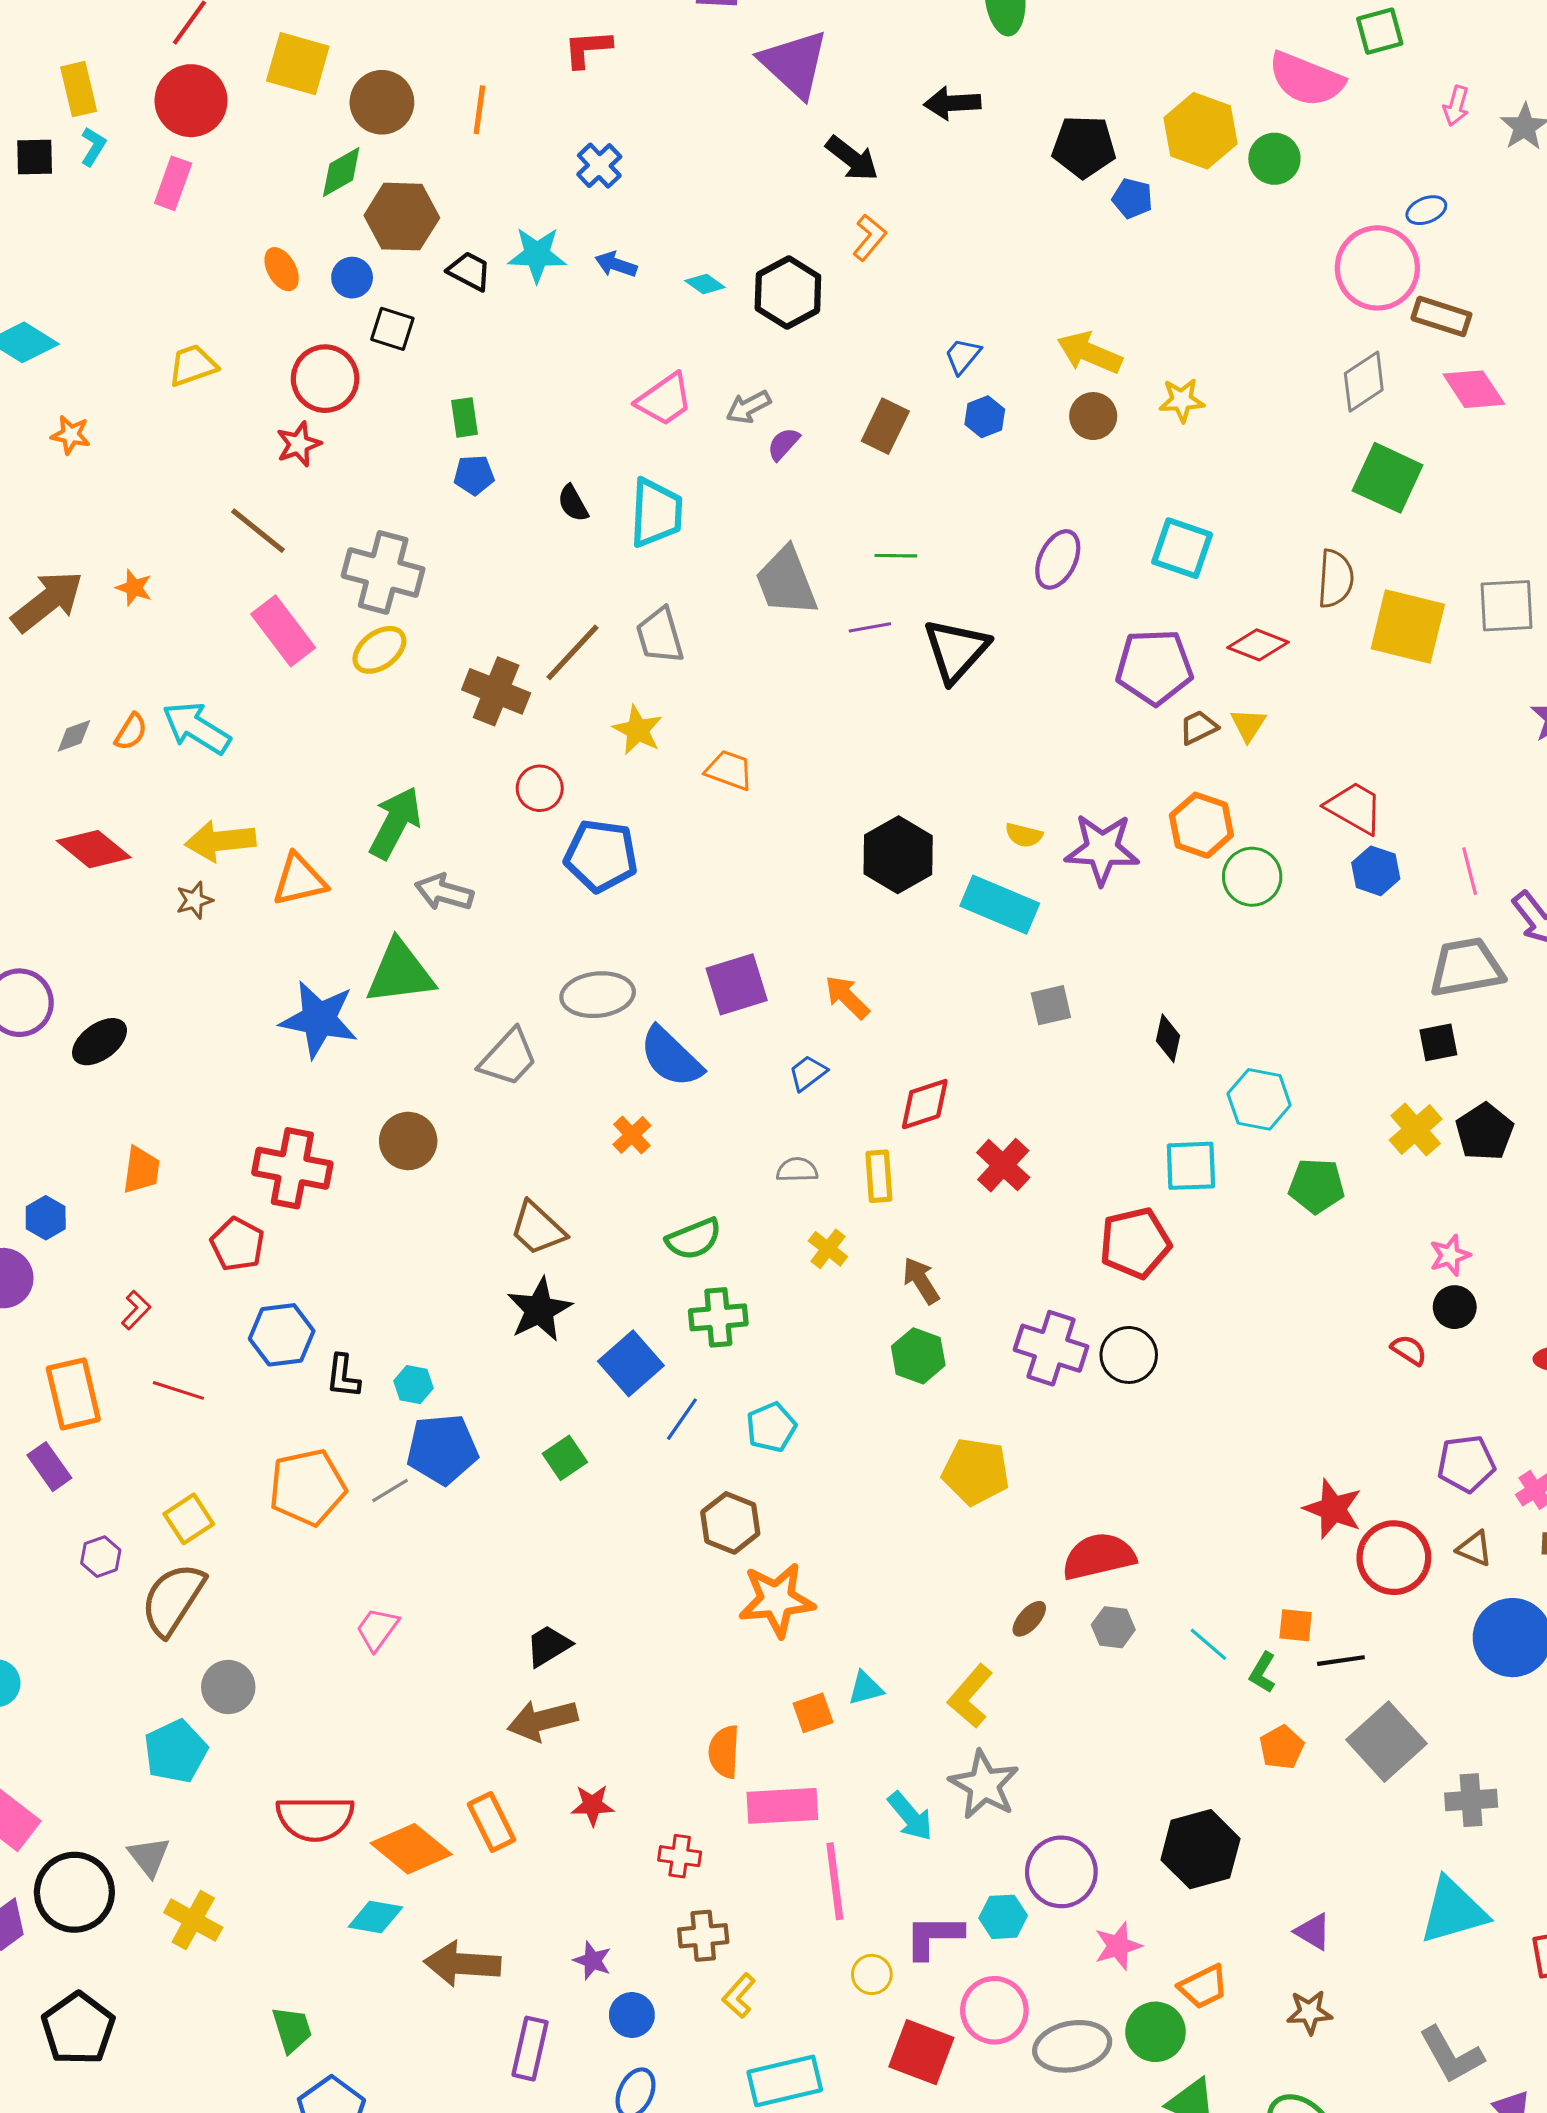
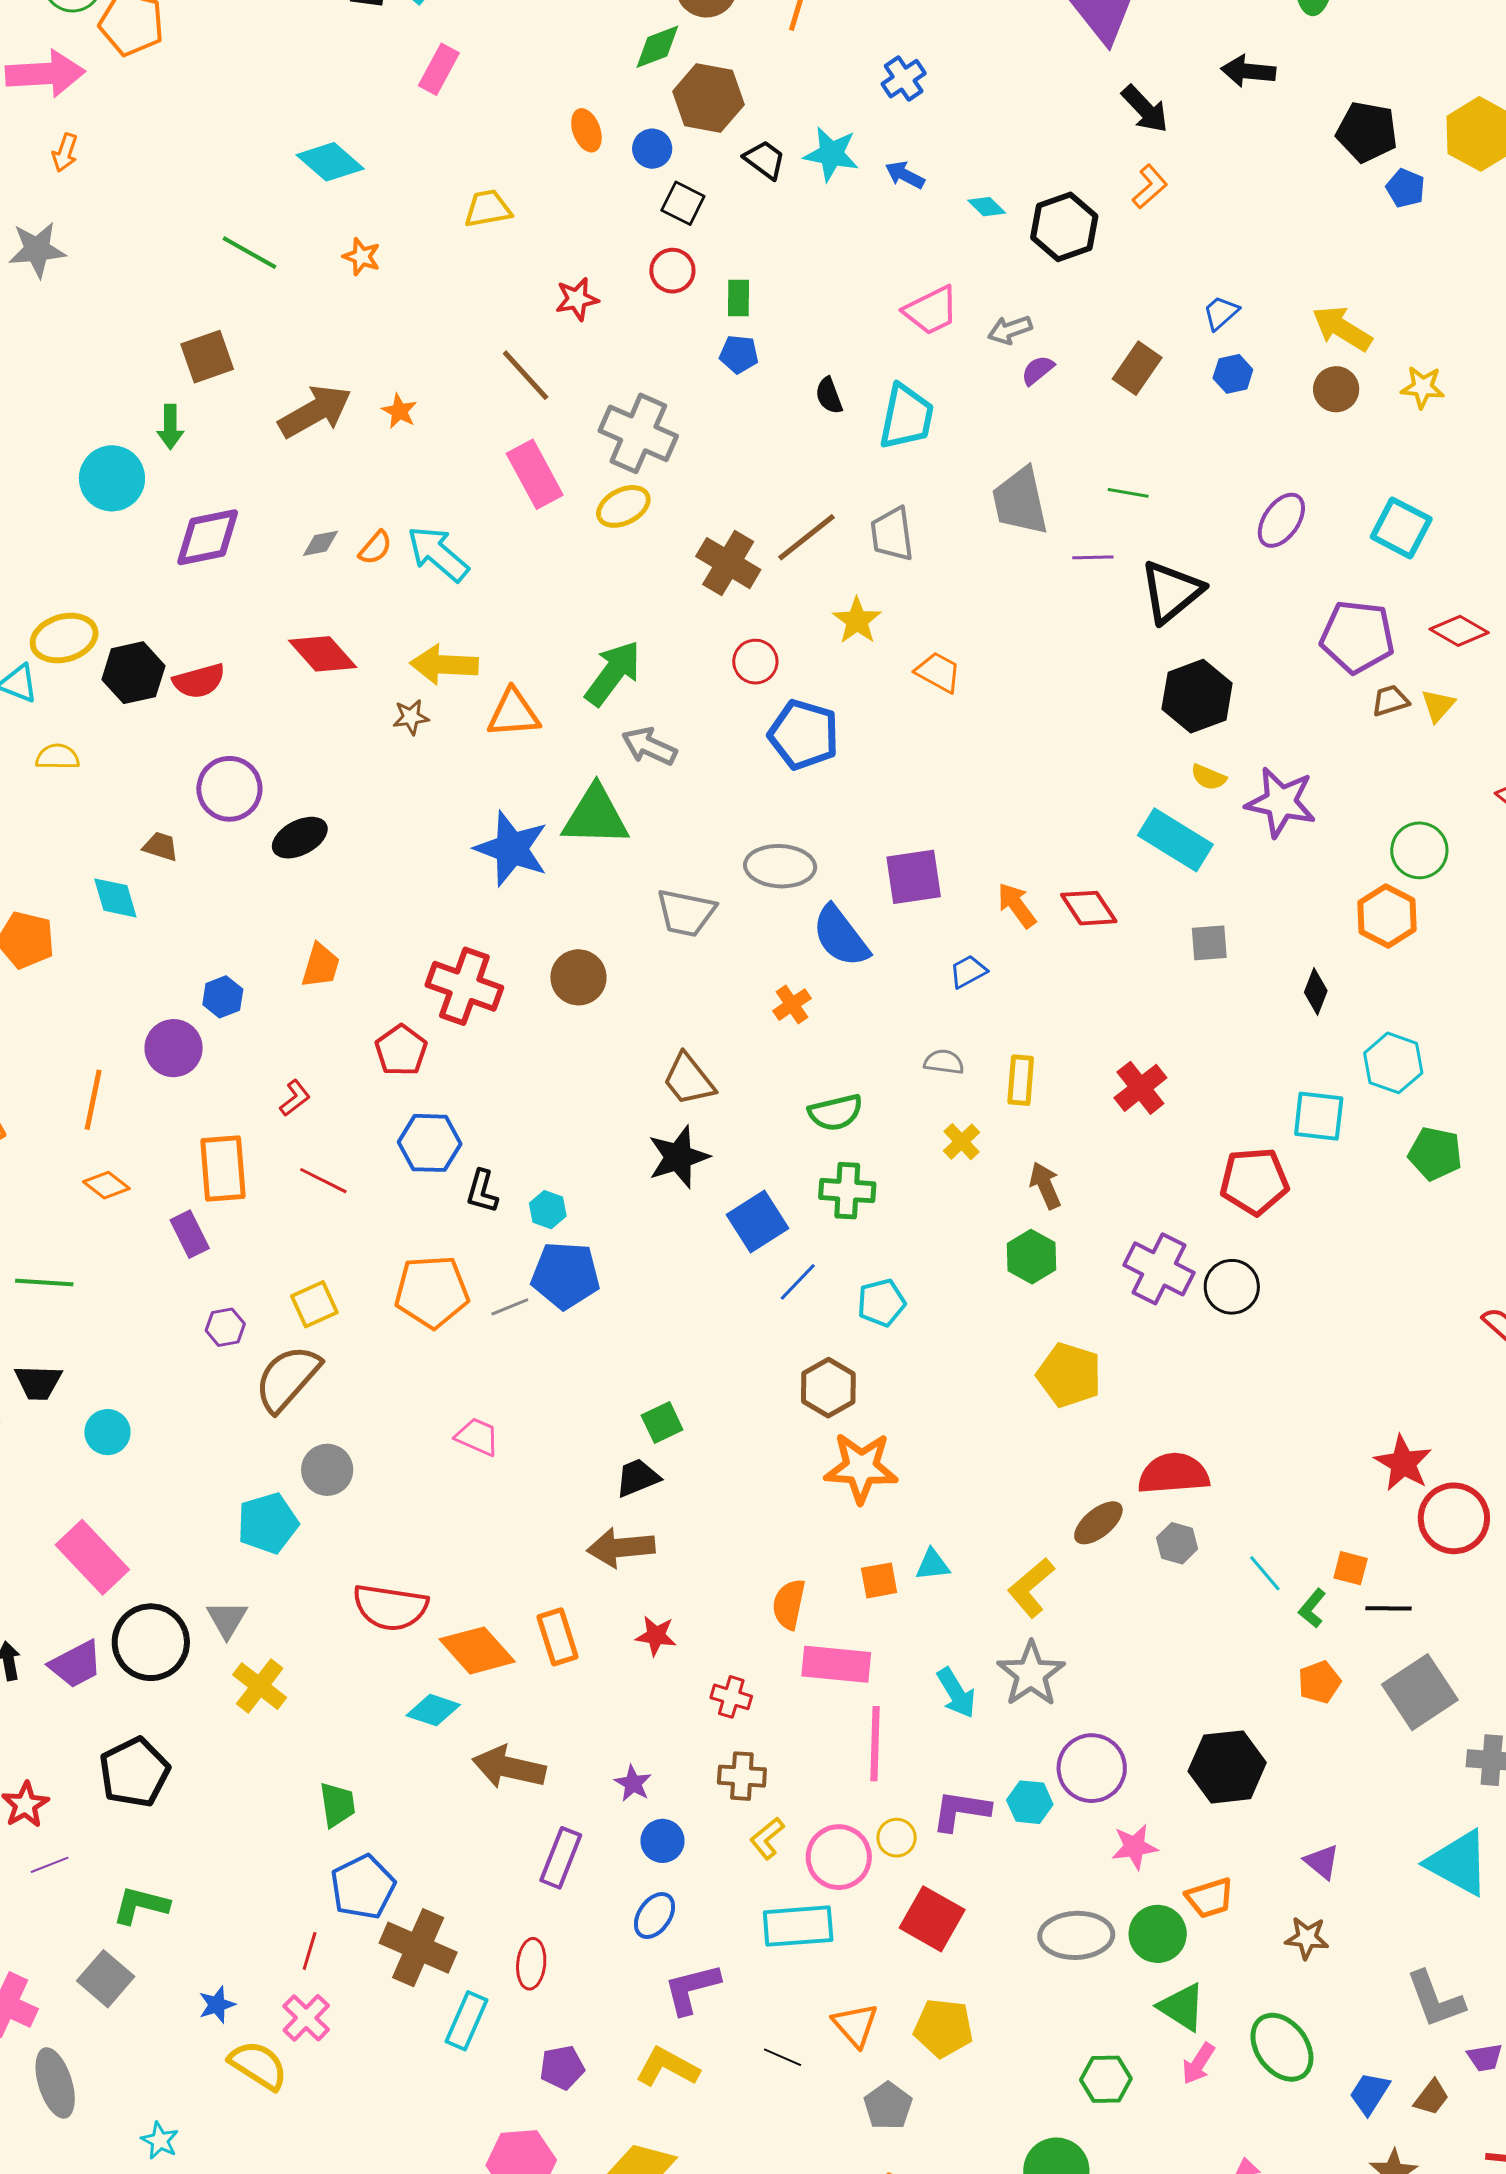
pink rectangle: (173, 183) -> (439, 69), moved
red circle: (325, 379) -> (672, 271), moved, size x0.7
orange hexagon: (1201, 825) -> (1387, 916), moved
black hexagon: (898, 855) -> (1197, 696), moved
gray trapezoid: (508, 1058) -> (686, 913), turned 50
red diamond: (925, 1104) -> (1089, 908), moved, turned 66
green square: (565, 1458) -> (662, 1423), moved
brown ellipse: (1029, 1619) -> (1098, 1523), size x1.4
pink trapezoid: (377, 1629) -> (477, 1437), turned 69
cyan triangle: (1453, 1911) -> (1458, 1863), turned 36
pink circle: (994, 2010) -> (839, 1857), moved

